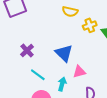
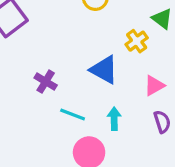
yellow cross: (90, 25) -> (137, 41), moved
pink triangle: (79, 72) -> (154, 85), moved

